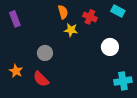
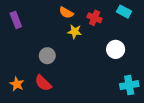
orange semicircle: (63, 12) -> (66, 13), turned 136
orange star: (16, 71) -> (17, 84), moved

